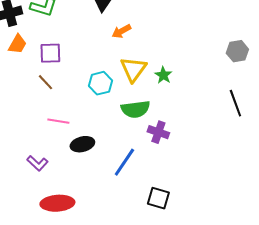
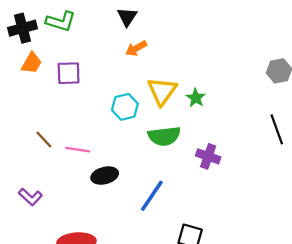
orange arrow: (121, 31) -> (136, 48), moved
brown line: (45, 82) -> (44, 140), moved
purple cross: (158, 132) -> (208, 156), moved
purple L-shape: (37, 163) -> (30, 197), moved

